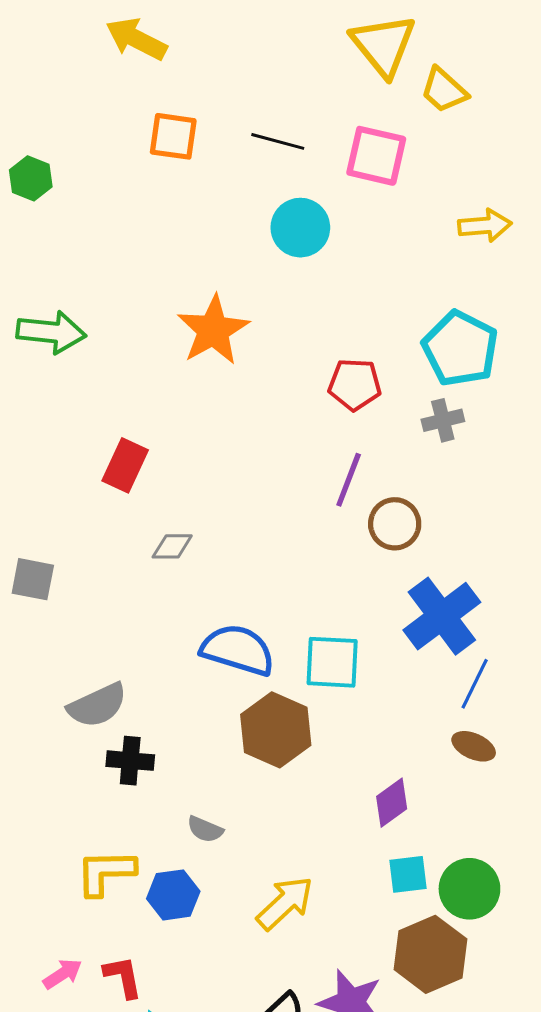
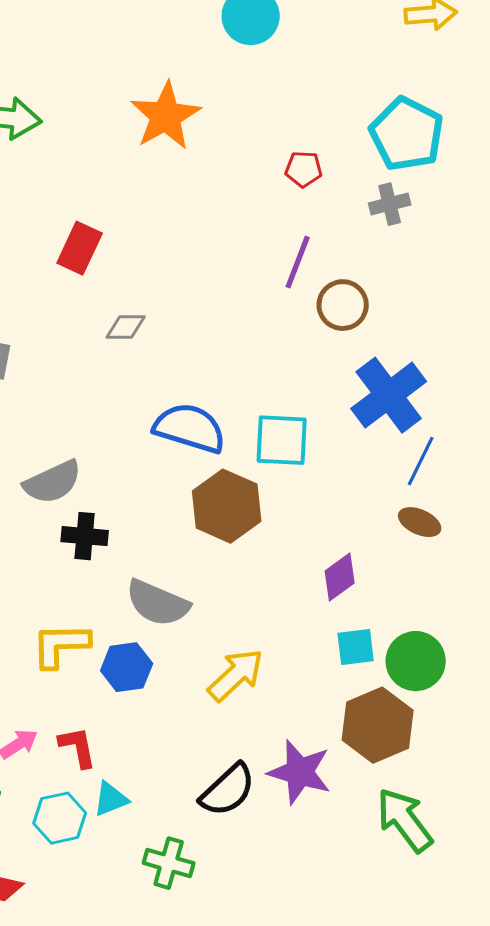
red pentagon: (355, 384) -> (304, 169), size x0.7
gray semicircle: (205, 829) -> (158, 603), size x1.8

